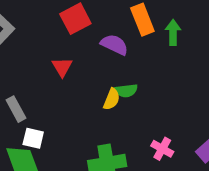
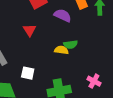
yellow semicircle: (112, 99) -> (61, 50), turned -104
white square: (33, 138) -> (28, 73), moved

